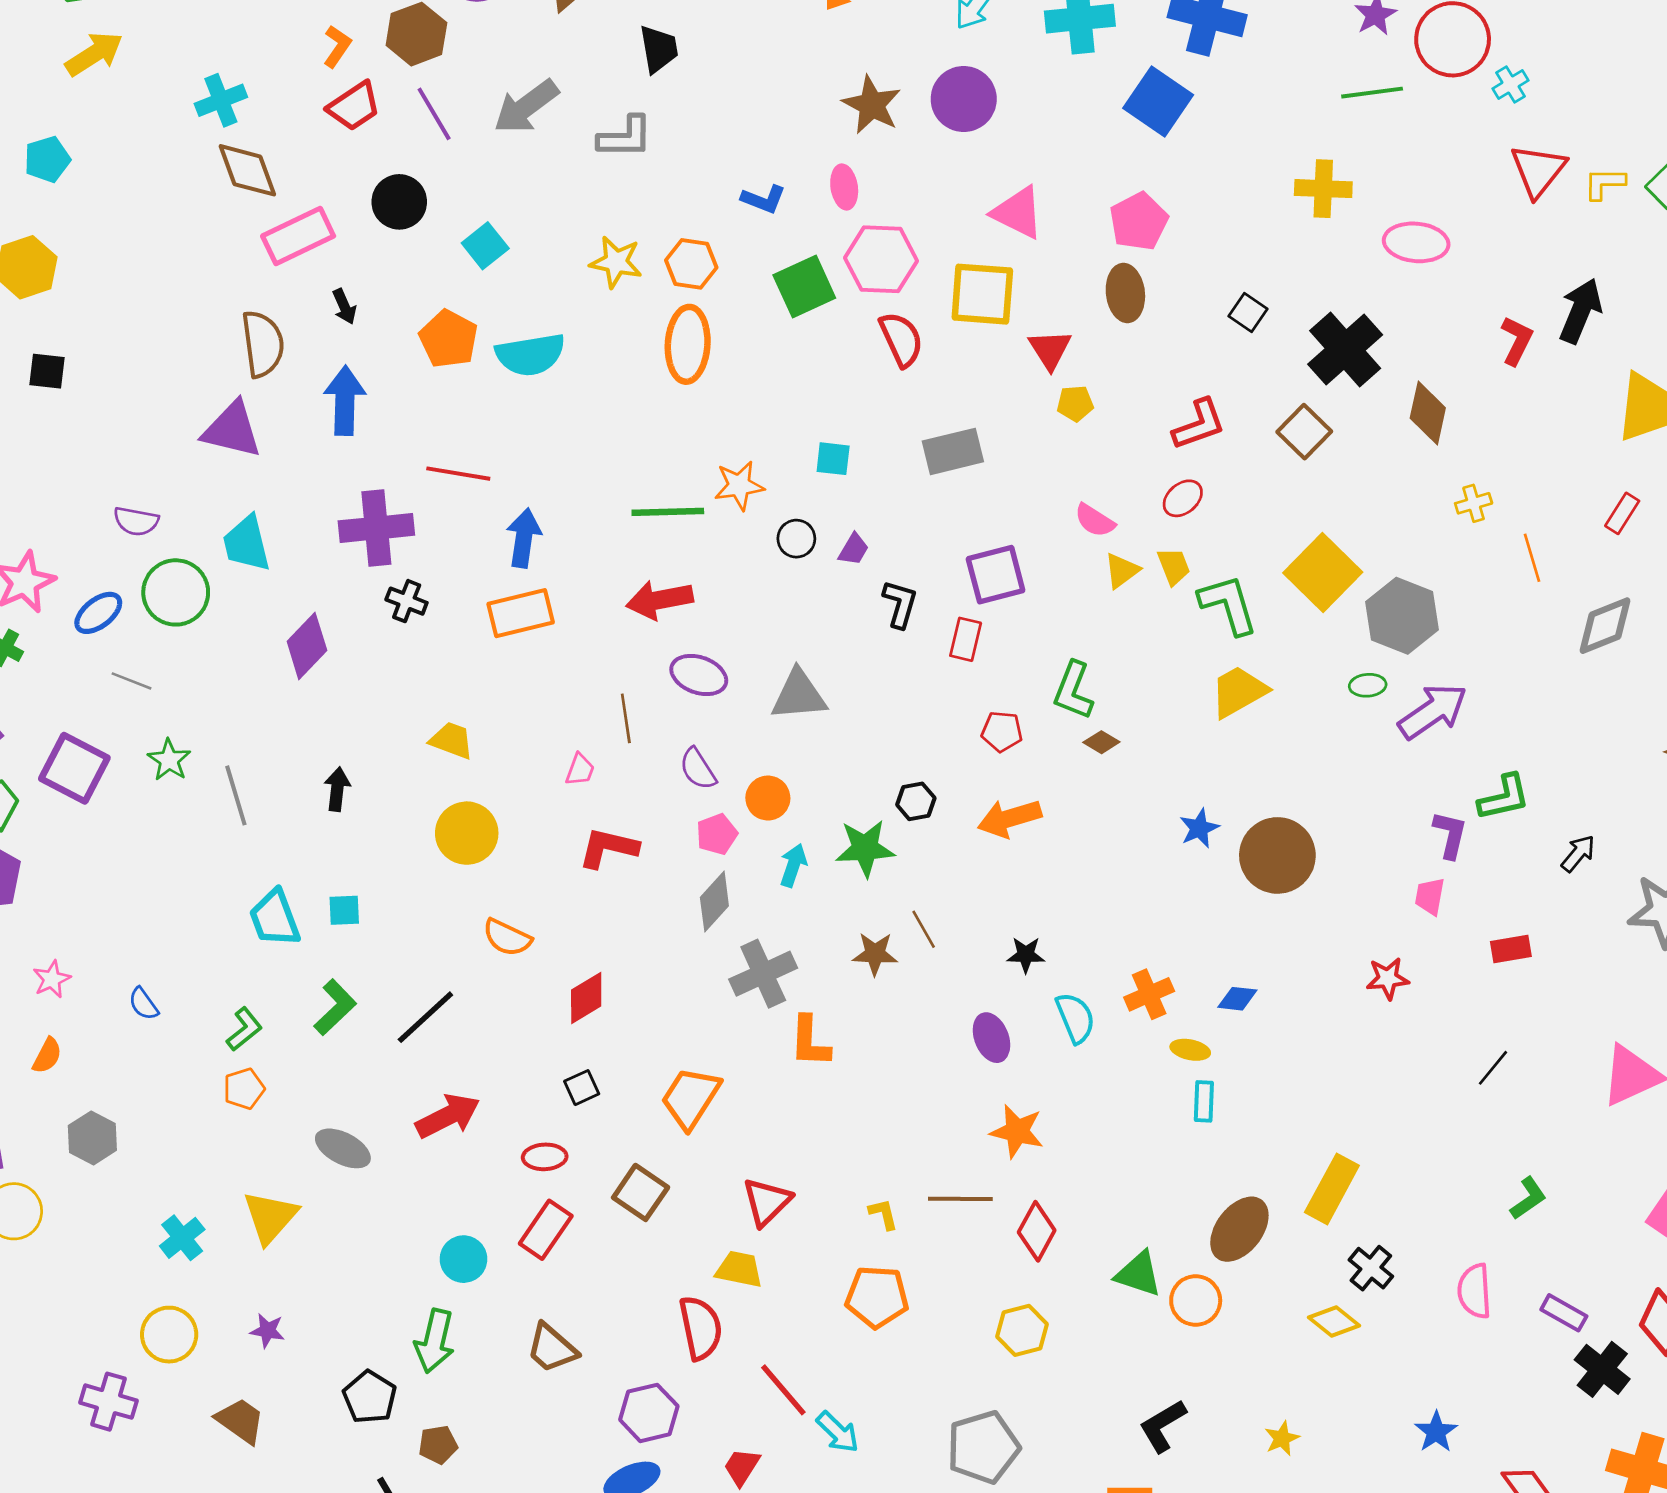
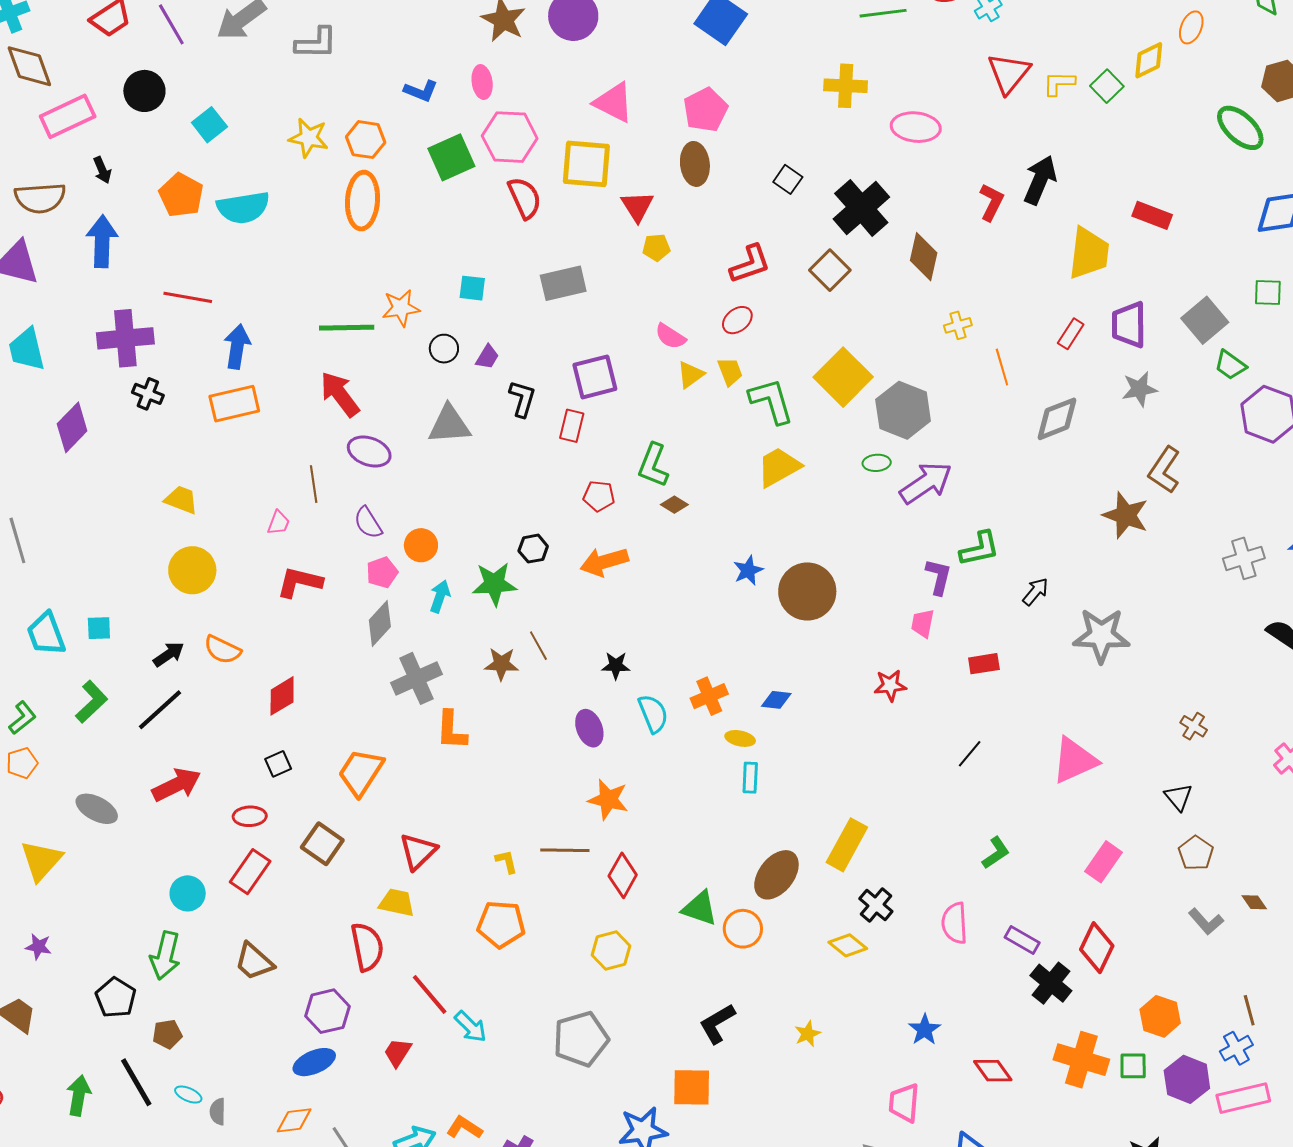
brown semicircle: (263, 344) -> (40, 198), turned 93
red arrow: (660, 600) -> (340, 394), turned 63
gray triangle: (799, 695) -> (449, 424), moved
black arrow: (337, 789) -> (169, 654), moved, turned 48

